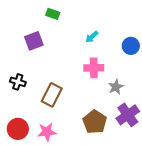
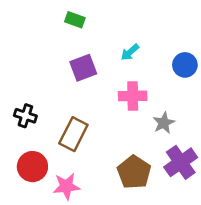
purple square: (34, 41) -> (83, 68), moved
red circle: (18, 129) -> (32, 167), moved

